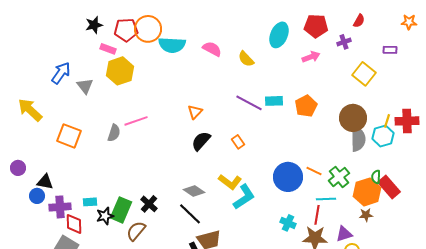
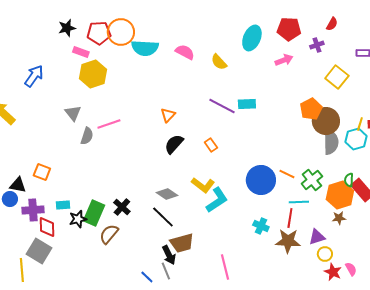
gray triangle: (85, 86) -> (73, 113), moved
orange pentagon: (306, 106) -> (311, 109), moved
orange square: (69, 136) -> (42, 172), moved, size x0.7

